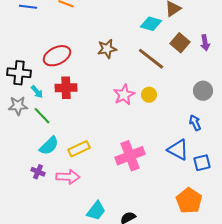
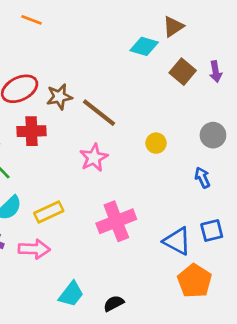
brown star: (107, 49) -> (59, 97), moved
brown line: (151, 59) -> (99, 113), moved
pink star: (124, 95) -> (94, 158), moved
yellow circle: (149, 95) -> (156, 143), moved
blue triangle: (178, 150) -> (177, 241), moved

